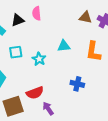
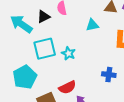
cyan triangle: (64, 46) -> (92, 25), moved
cyan square: (16, 52) -> (45, 49), size x1.6

